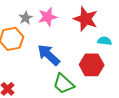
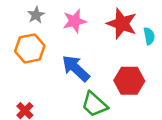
gray star: (26, 18) -> (36, 15), moved
cyan semicircle: (105, 41) -> (149, 36), moved, turned 72

